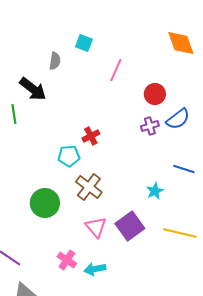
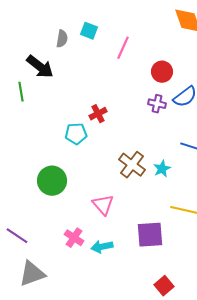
cyan square: (84, 43) -> (89, 31), moved
purple cross: (150, 126) -> (157, 104), turned 30
brown cross: (89, 187) -> (132, 165), moved
purple square: (130, 226) -> (150, 235), moved, turned 32

